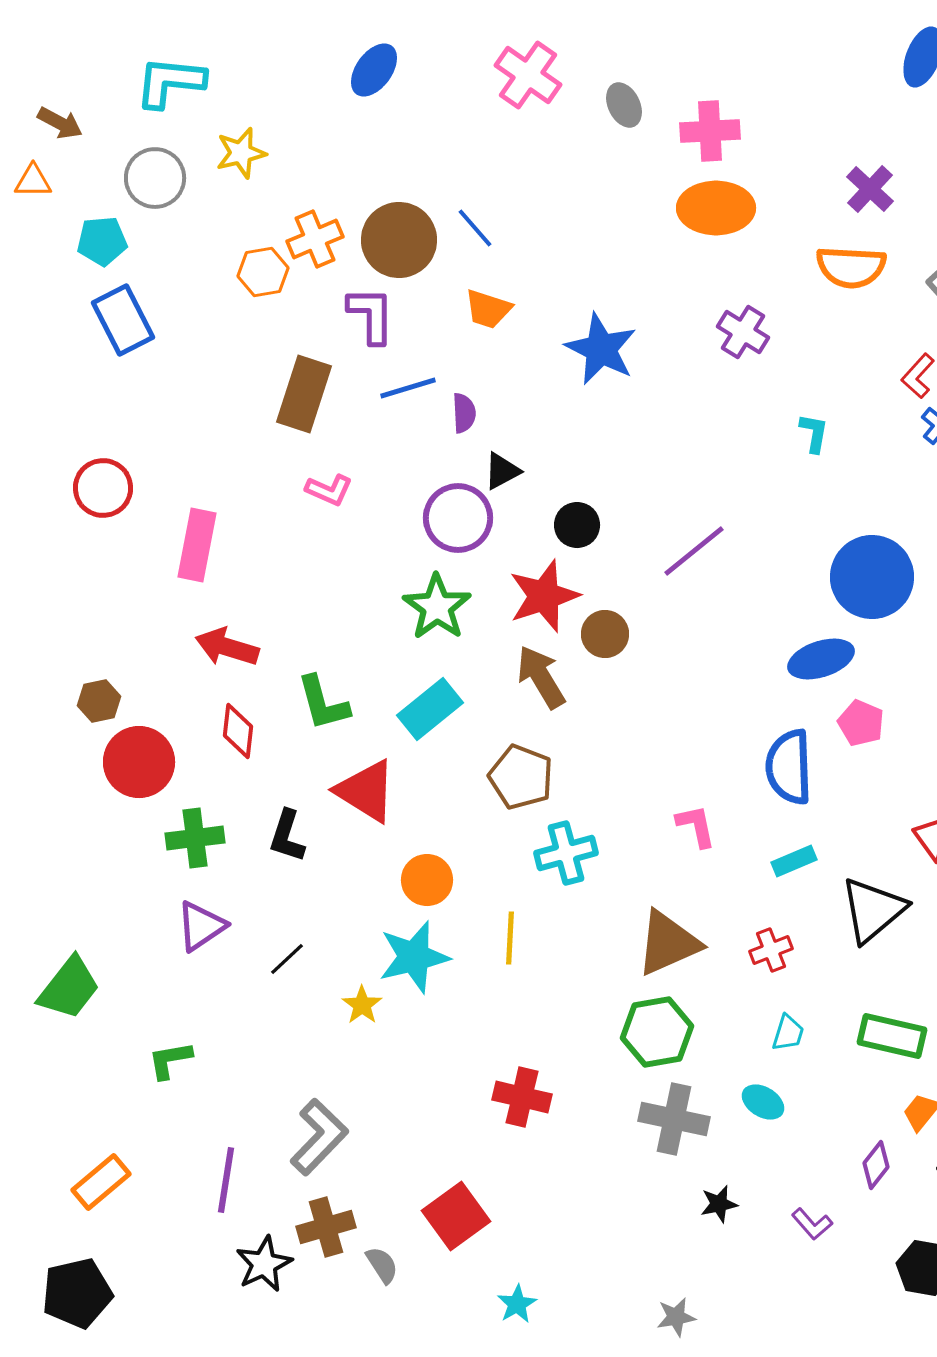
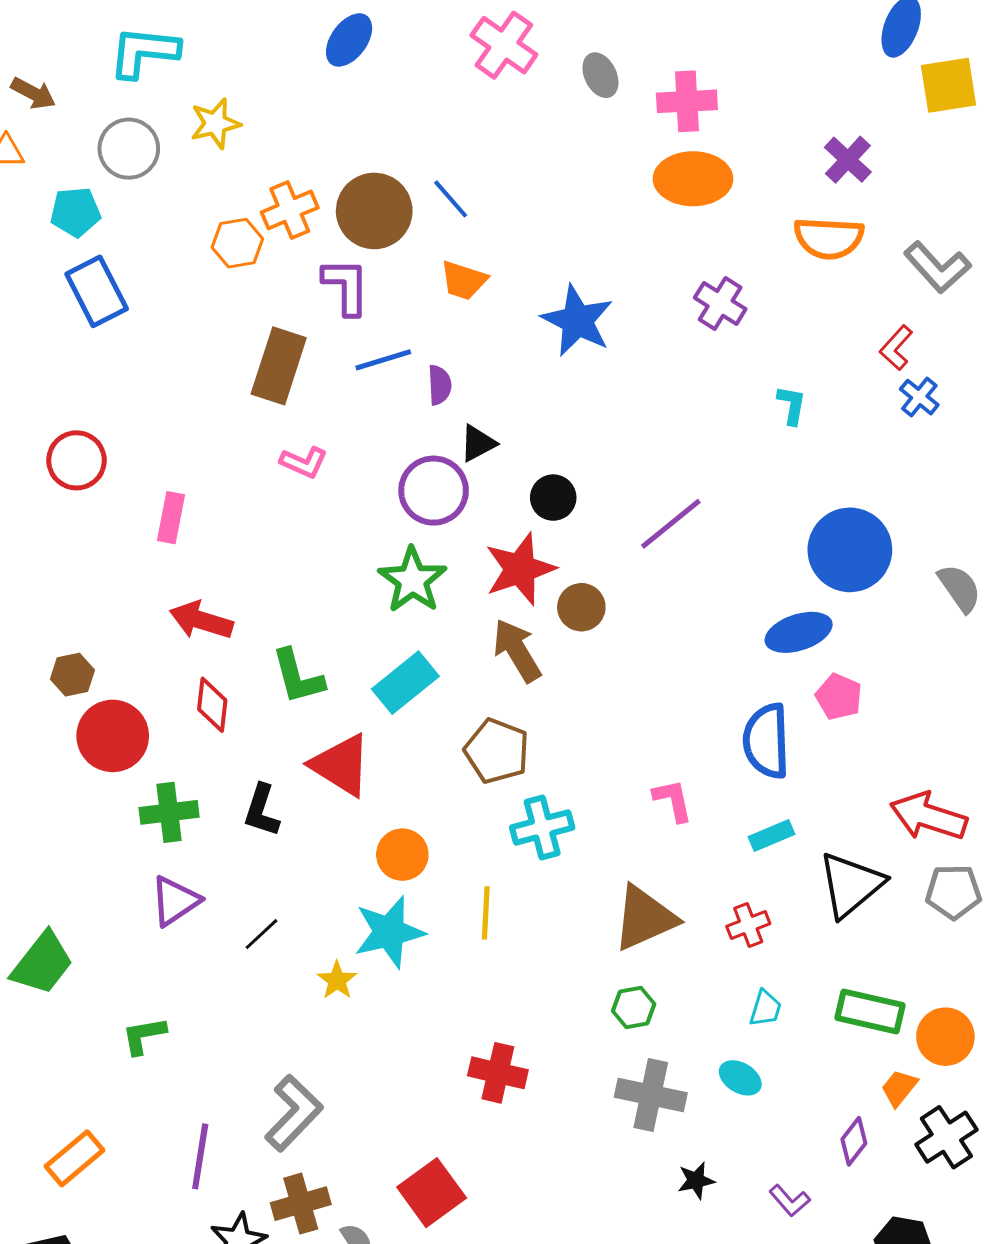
pink rectangle: (197, 545) -> (171, 518), size x0.7
green hexagon: (657, 1032) -> (634, 1007), size x0.6

